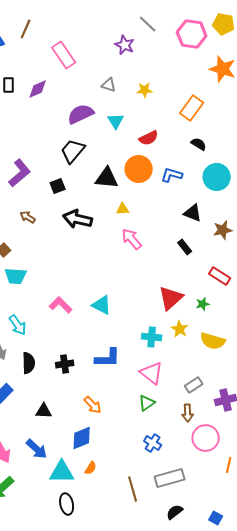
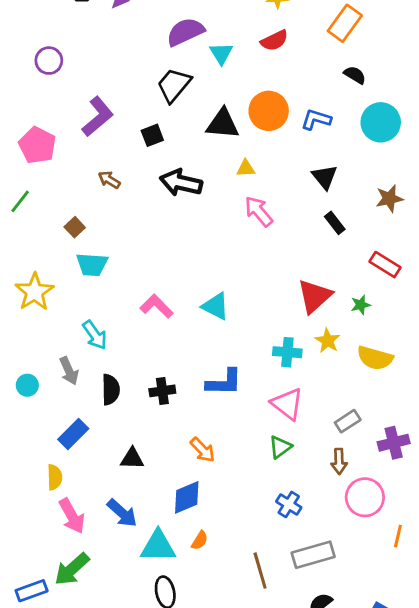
cyan triangle: (116, 121) -> (221, 53), moved
red semicircle: (149, 138) -> (274, 40), moved
black triangle: (193, 213) -> (325, 177), moved, turned 30

